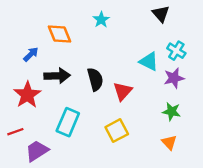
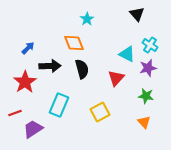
orange diamond: (59, 34) -> (74, 43), moved
red triangle: (123, 91) -> (116, 78), moved

